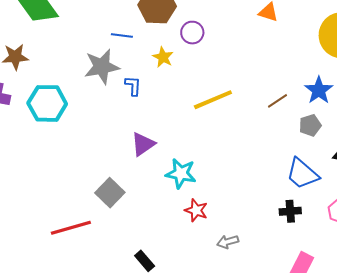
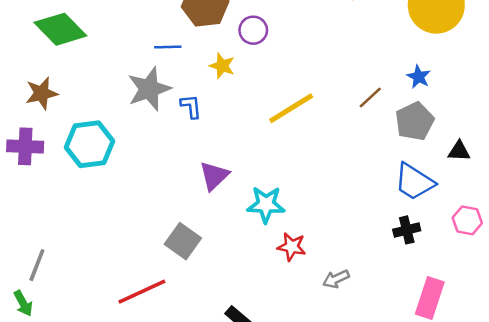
blue star: (319, 90) -> (419, 77), size x0.7
gray pentagon: (310, 125) -> (415, 121), size x1.4

